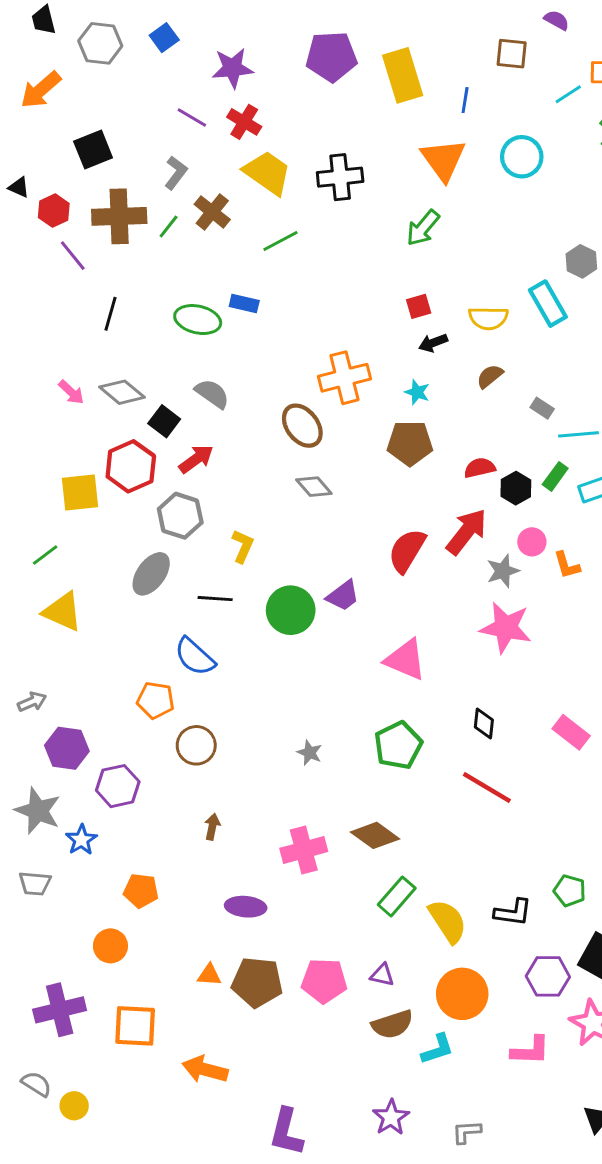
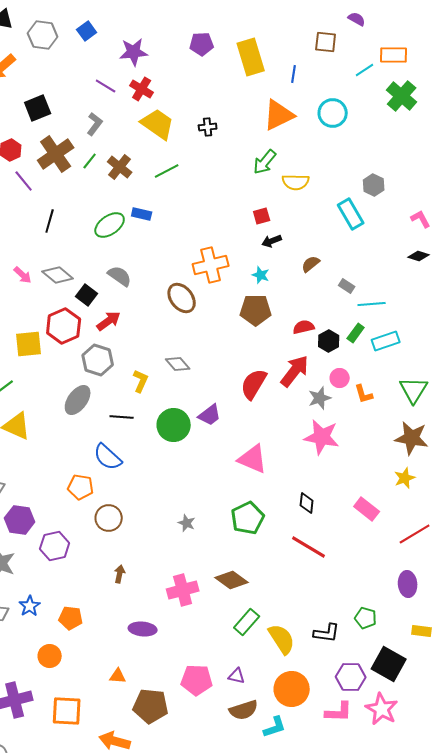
purple pentagon: (331, 56) -> (202, 44), size x0.7
orange triangle: (443, 160) -> (279, 115), turned 40
black cross: (340, 177) -> (208, 127), size x0.6
brown cross: (212, 212) -> (120, 167), moved
brown cross: (119, 216) -> (56, 154), turned -33
yellow semicircle: (488, 318) -> (296, 182), moved
green ellipse: (198, 320) -> (110, 225), turned -48
gray diamond: (314, 487) -> (178, 364), moved
blue star: (81, 840) -> (30, 606), moved
brown pentagon: (257, 982) -> (151, 706), moved
pink L-shape: (530, 1051) -> (339, 712), moved

